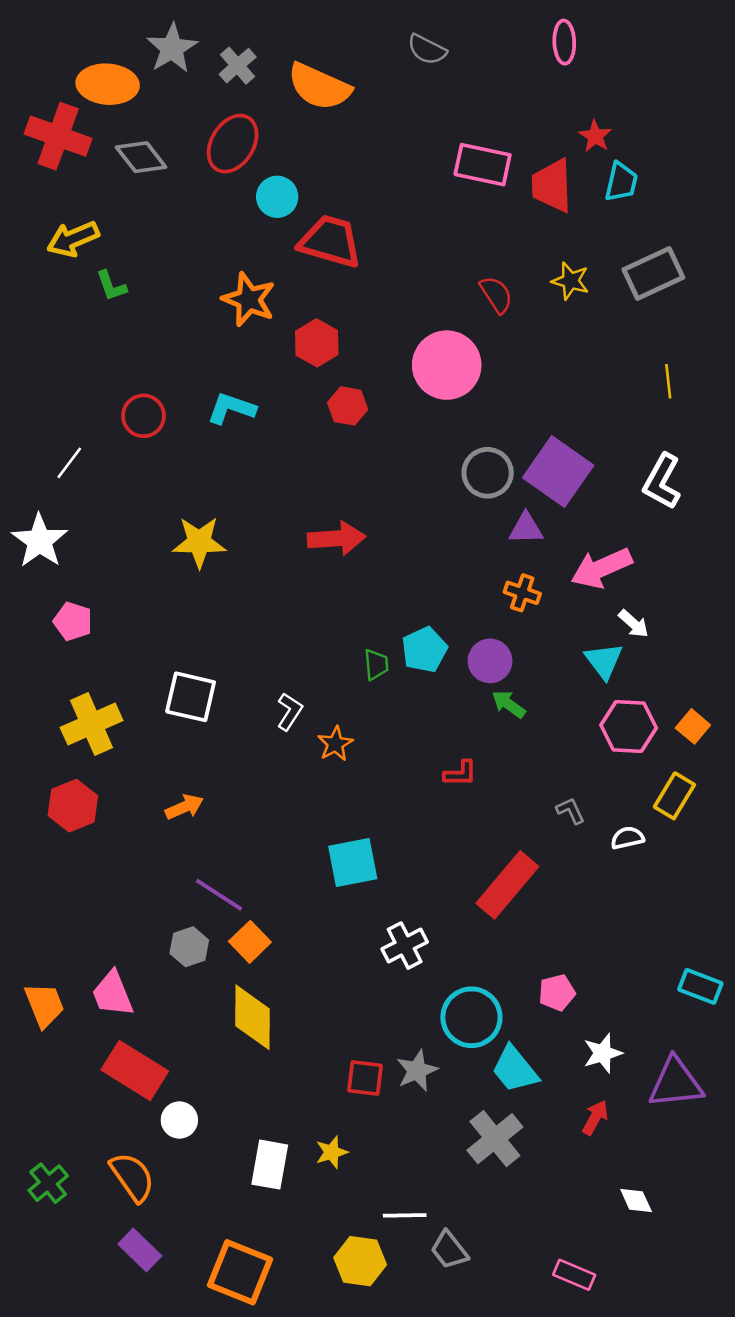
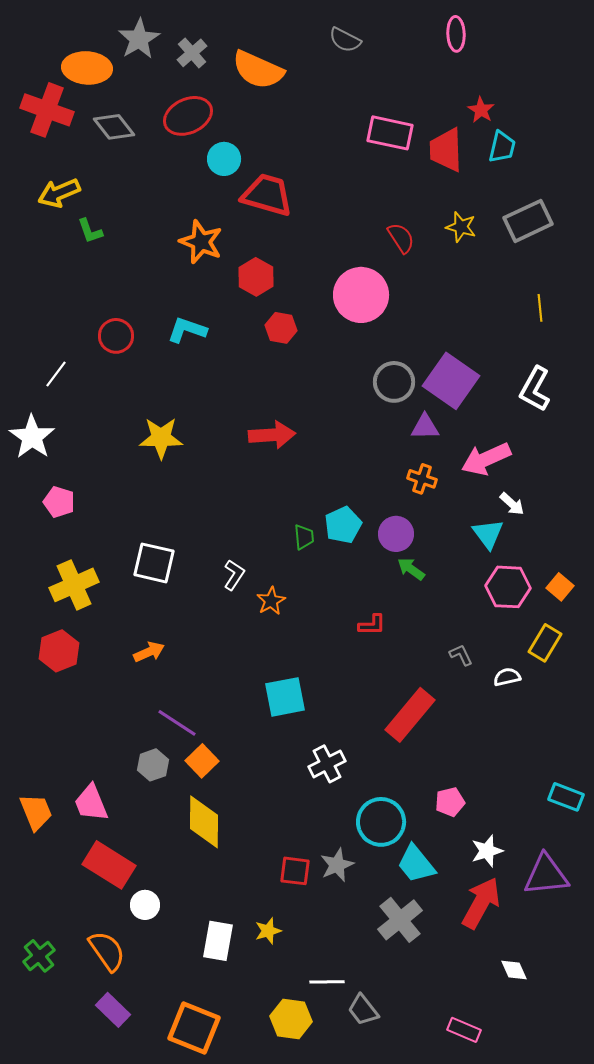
red ellipse: (233, 144) -> (188, 116), turned 33
red arrow: (595, 1118) -> (481, 903), size x1.8

